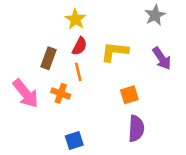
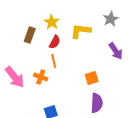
yellow L-shape: (115, 52) -> (81, 31), moved
brown rectangle: (49, 58) -> (30, 35), moved

